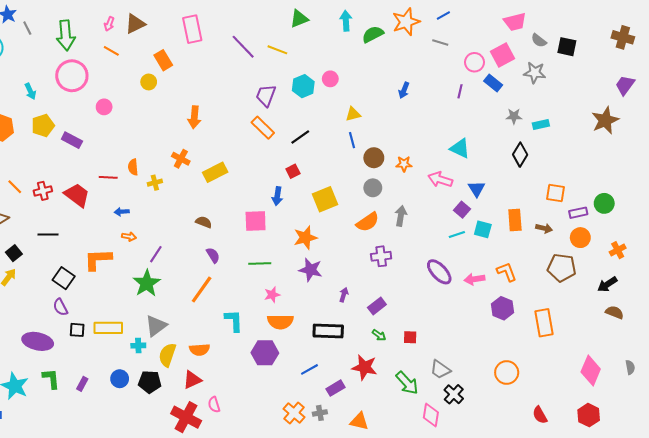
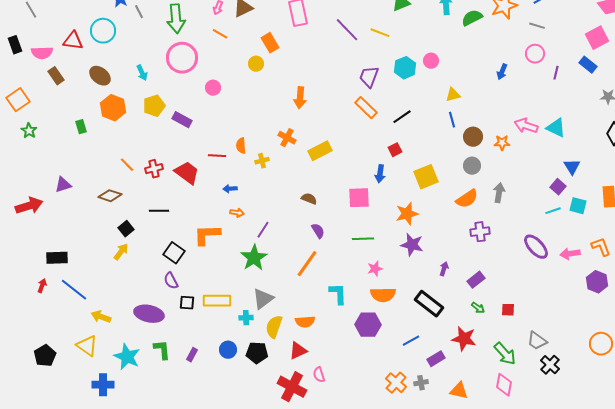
pink circle: (474, 62) -> (535, 54), moved
pink arrow: (440, 180) -> (526, 126), moved
black rectangle: (328, 331) -> (429, 304), turned 36
pink diamond: (431, 415) -> (504, 385), moved

